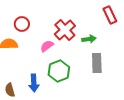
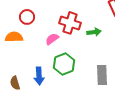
red cross: (65, 30) -> (70, 23), turned -30
gray rectangle: (97, 63) -> (102, 75), moved

